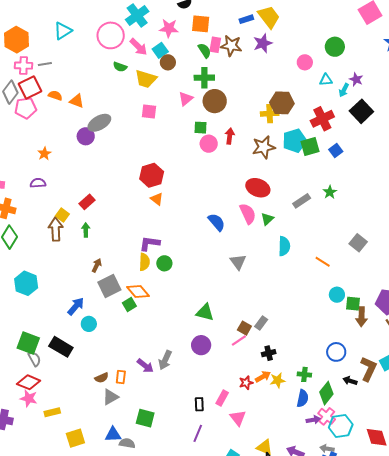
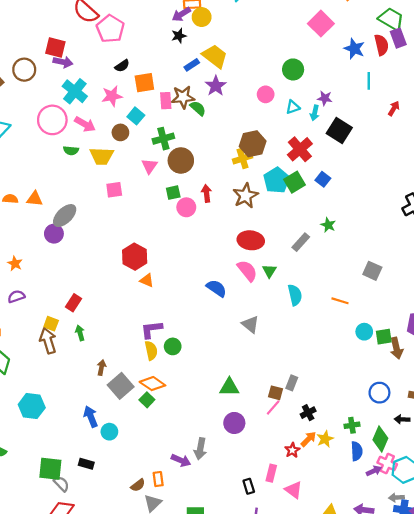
cyan square: (160, 50) -> (136, 116), moved
green semicircle: (205, 51) -> (198, 108), moved
blue arrow: (76, 306) -> (91, 417), turned -48
black rectangle: (61, 347) -> (86, 464), size x0.6

